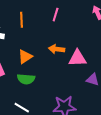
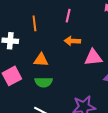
orange arrow: (57, 49) -> (72, 41), moved
orange triangle: (25, 57) -> (41, 60), turned 42

